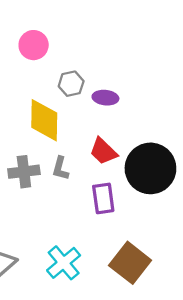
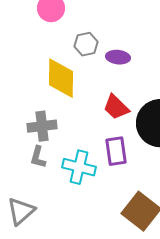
gray L-shape: (60, 168) -> (38, 157), moved
cyan cross: (64, 263) -> (79, 167), moved, turned -36

